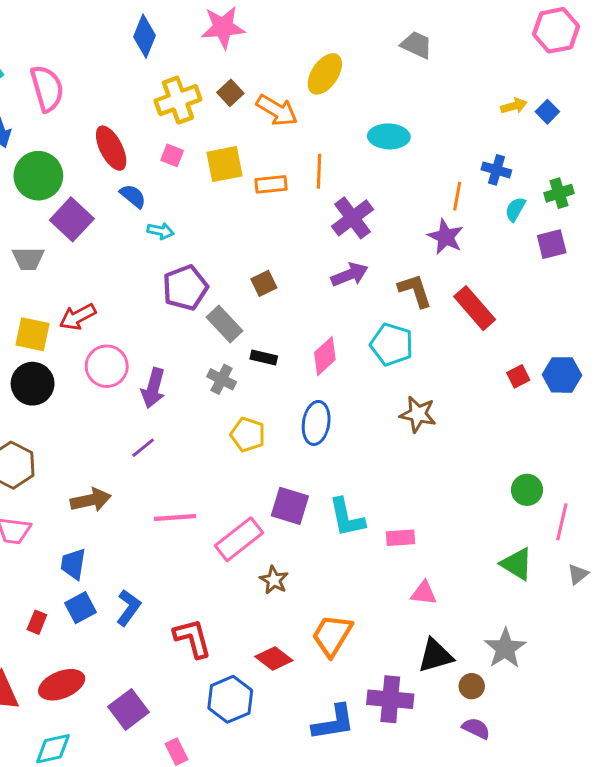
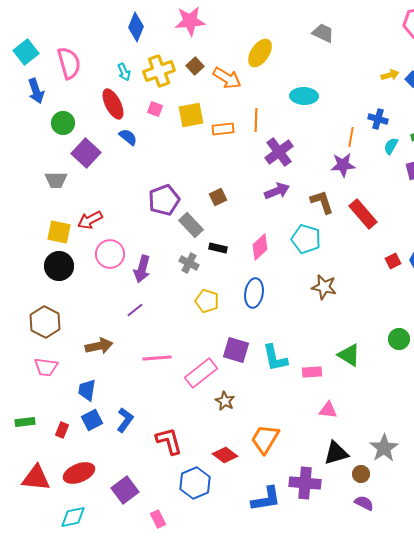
green circle: (38, 176) -> (63, 123), size x0.7
cyan arrow: (161, 231) -> (124, 72), moved, turned 54
purple star: (446, 237) -> (343, 165), turned -30
green triangle: (517, 564) -> (349, 355), moved

